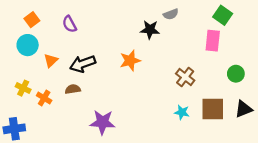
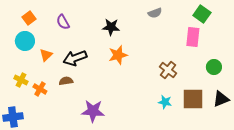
black star: (150, 30) -> (111, 27), moved

